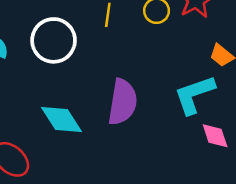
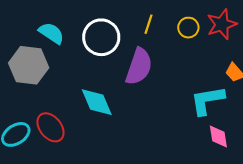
purple semicircle: (123, 102) -> (139, 67), moved

